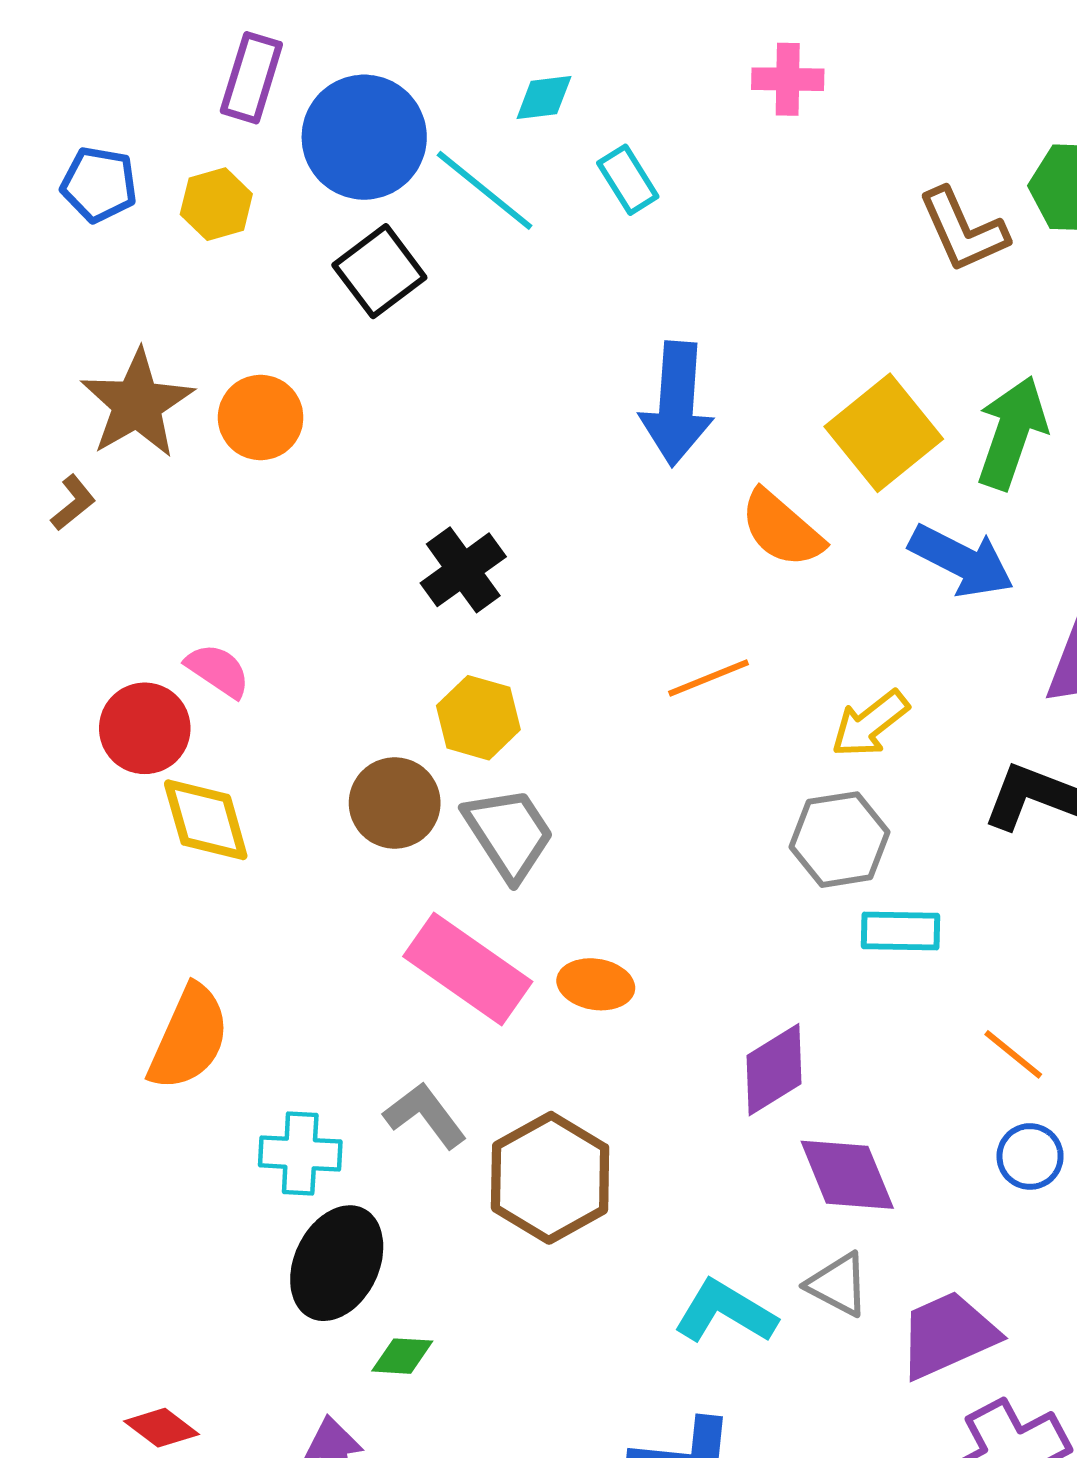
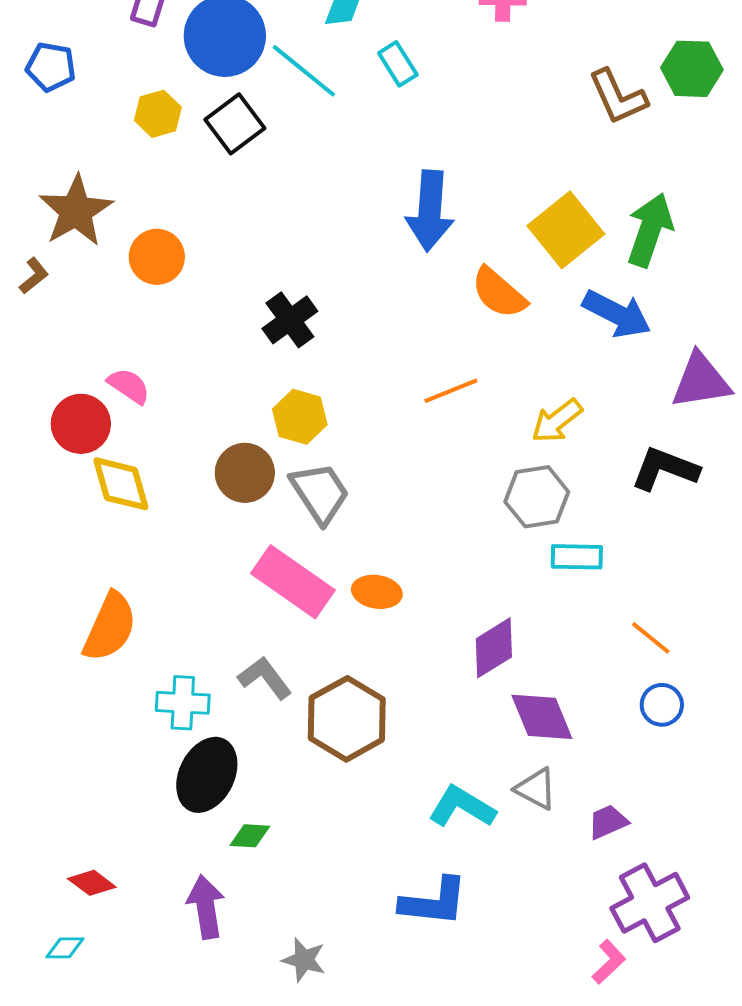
yellow hexagon: (216, 204) -> (158, 114), moved
orange circle: (261, 417) -> (157, 257), moved
purple trapezoid: (948, 1335) -> (608, 822), size x0.6

